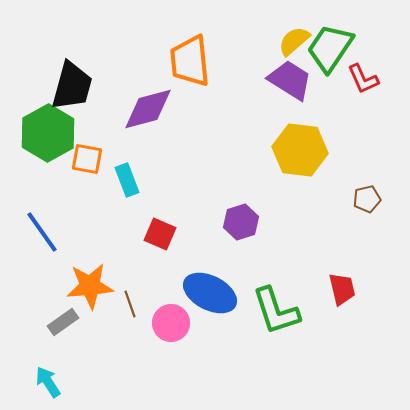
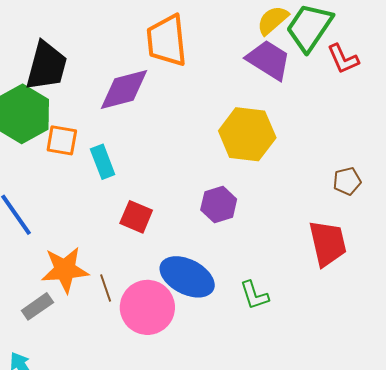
yellow hexagon: (300, 150) -> (247, 134), moved
red trapezoid: (342, 289) -> (328, 243), moved, size x1.4
green L-shape: (276, 311) -> (254, 295), size x0.6
pink circle: (171, 323) -> (147, 307), size x1.4

